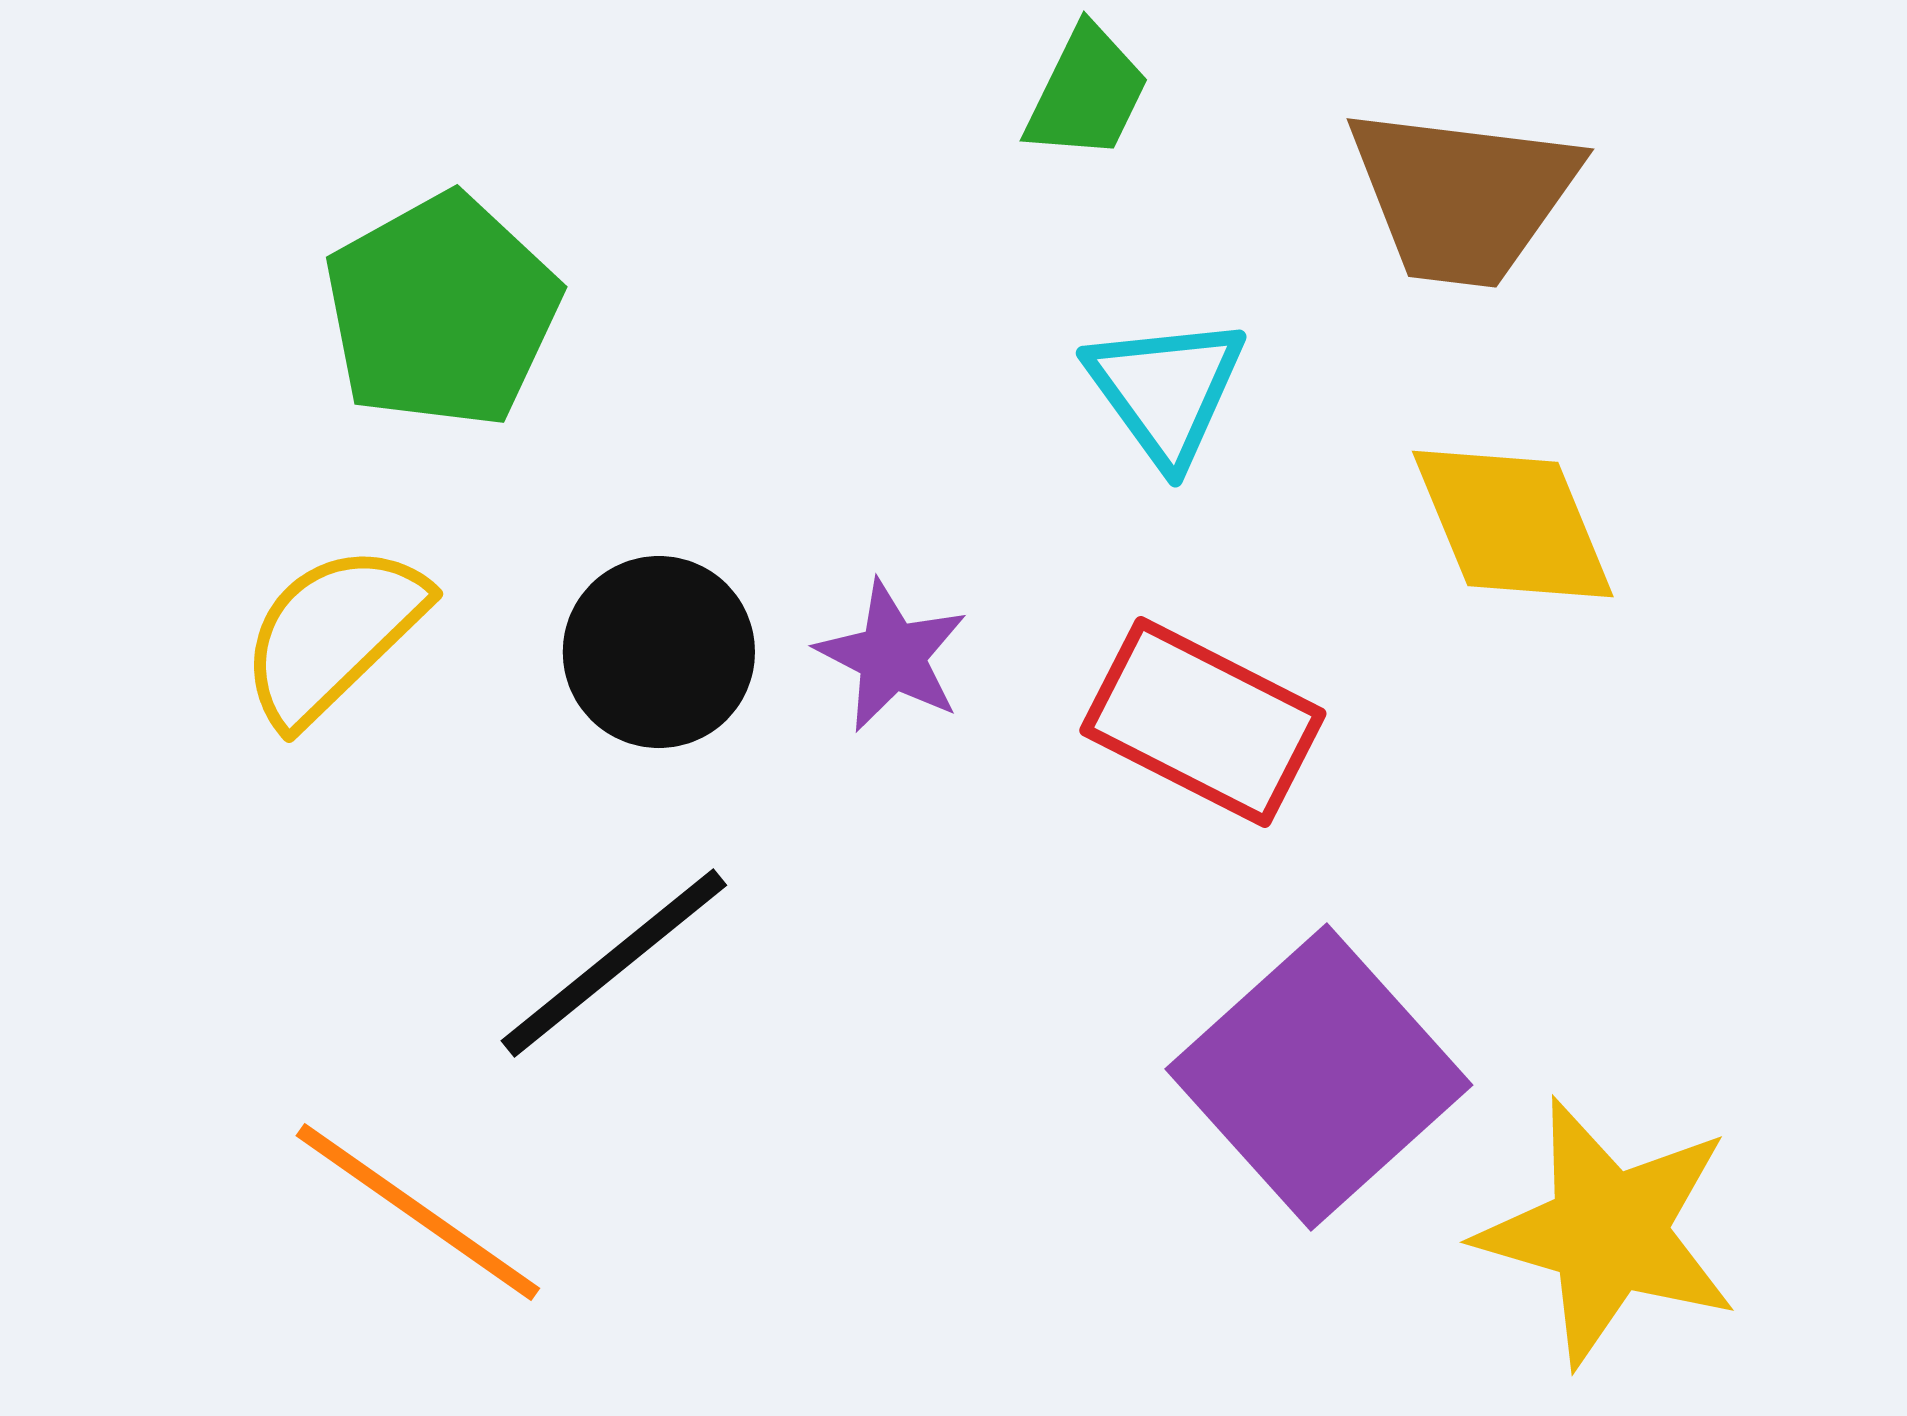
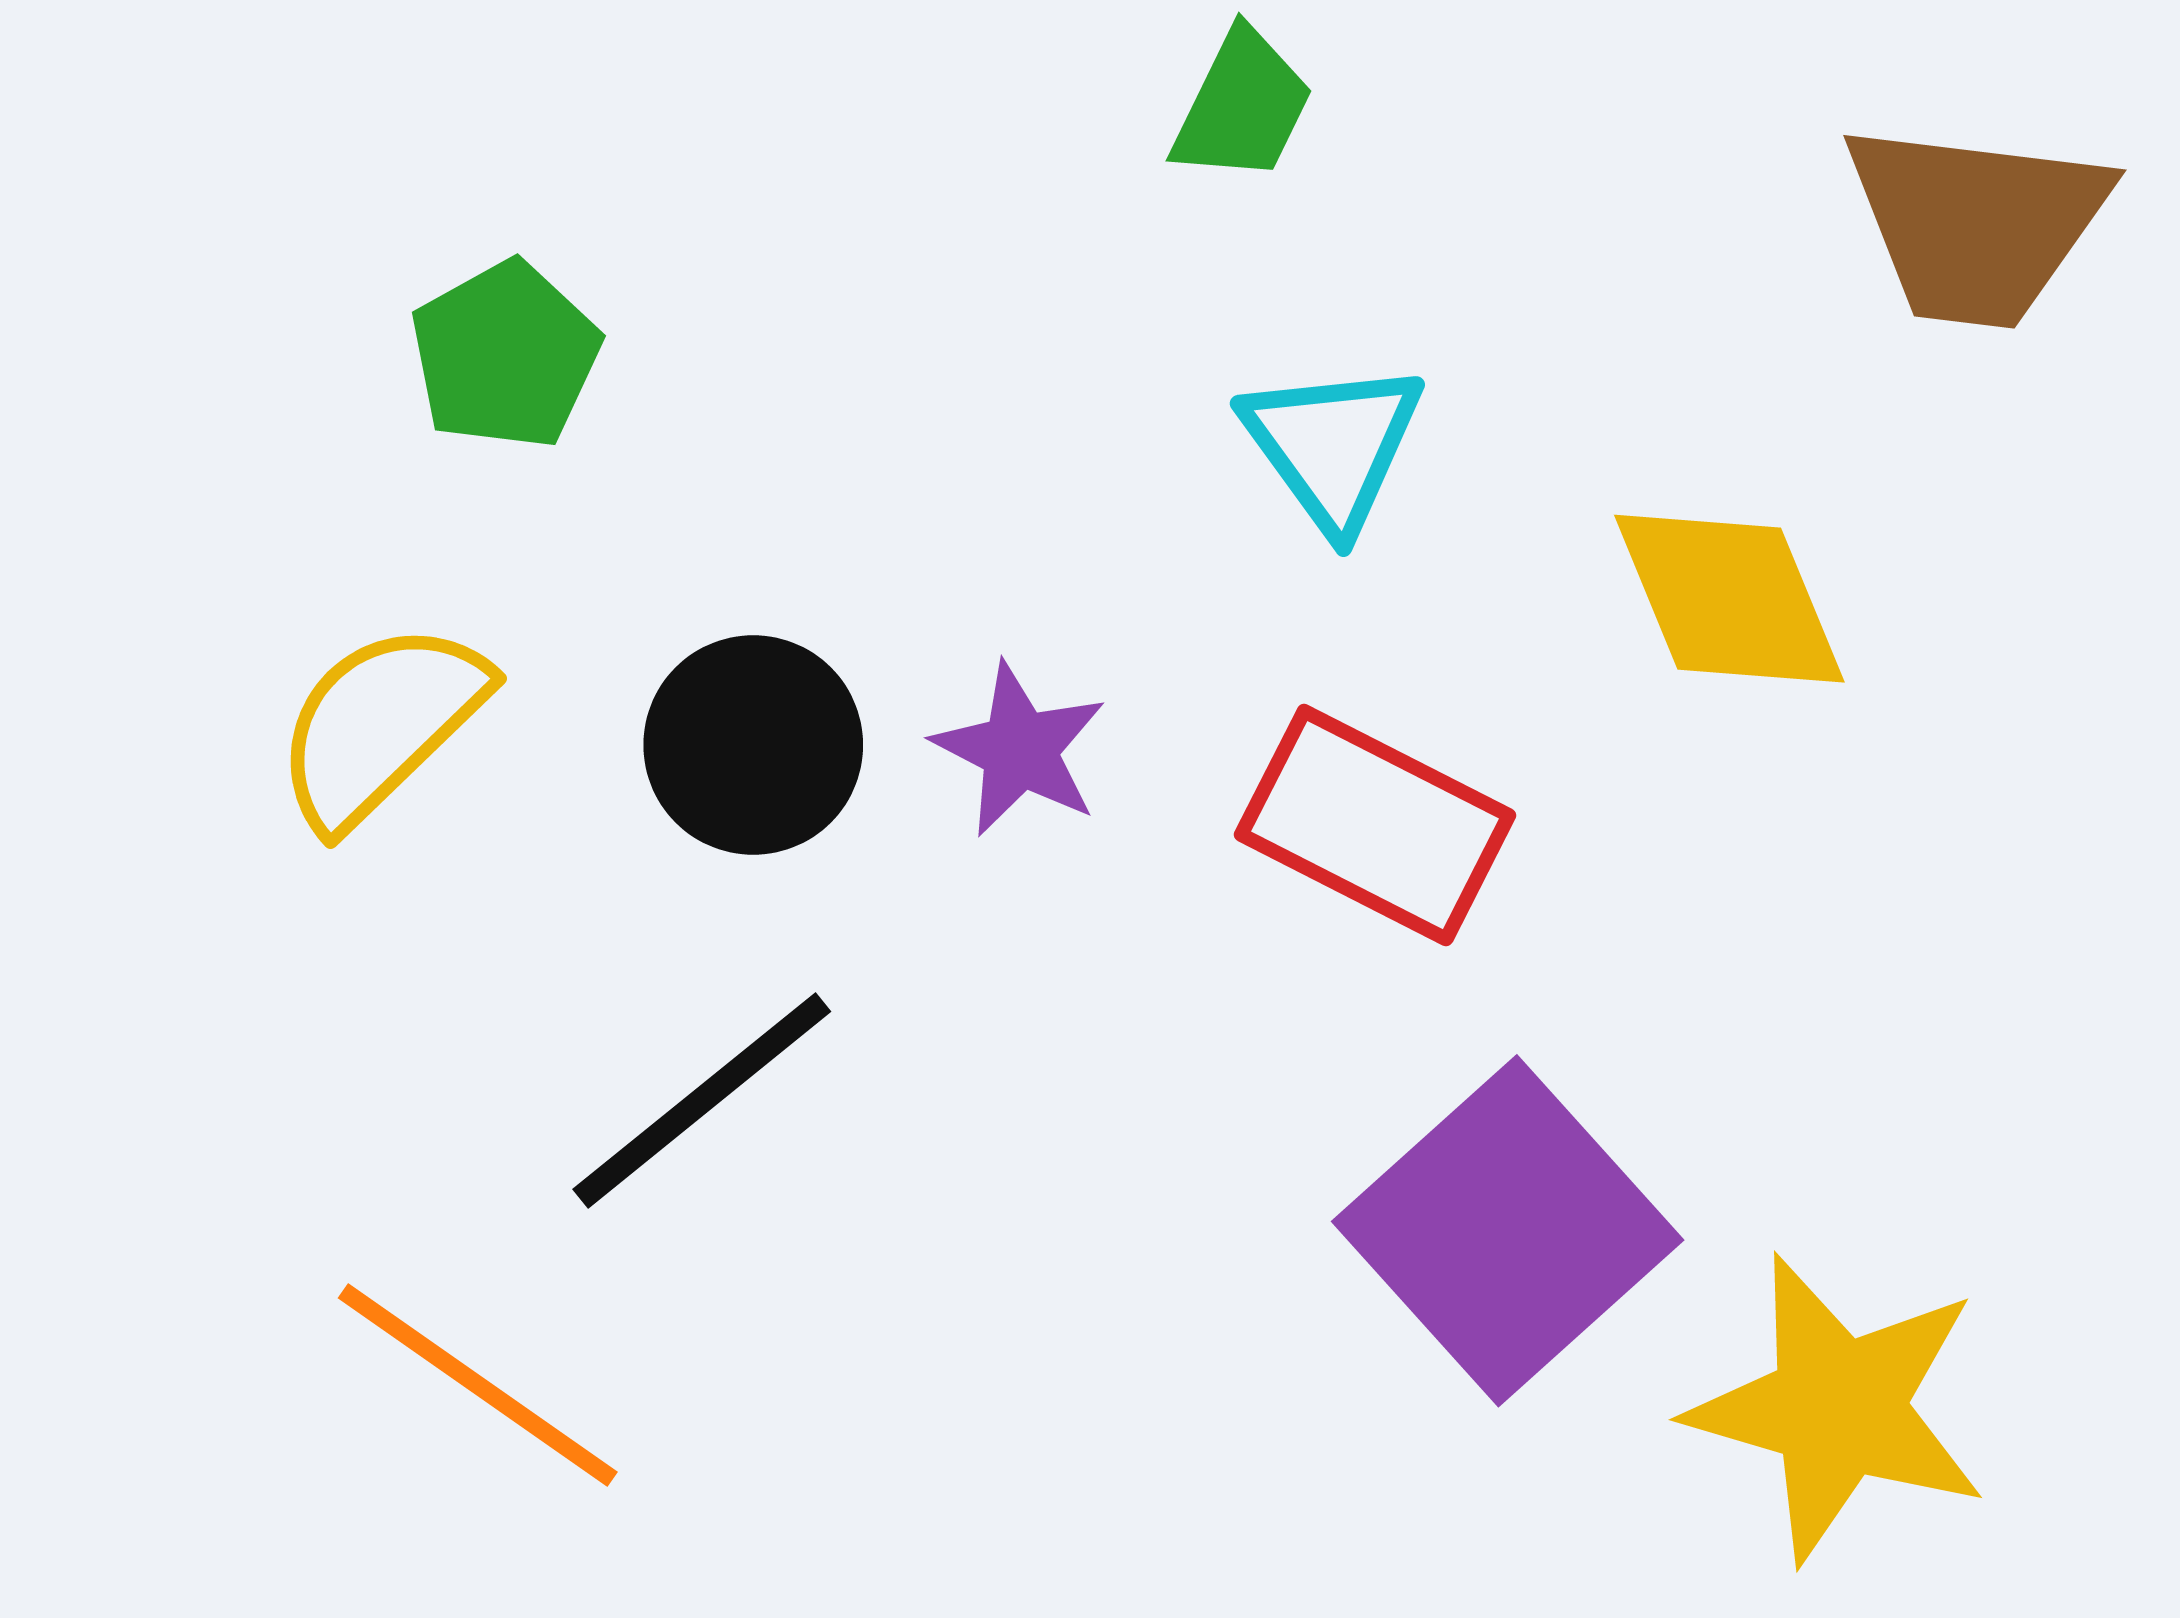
brown trapezoid: (1463, 196) -> (1976, 224), moved
green pentagon: (442, 311) -> (505, 355), size x0.7

